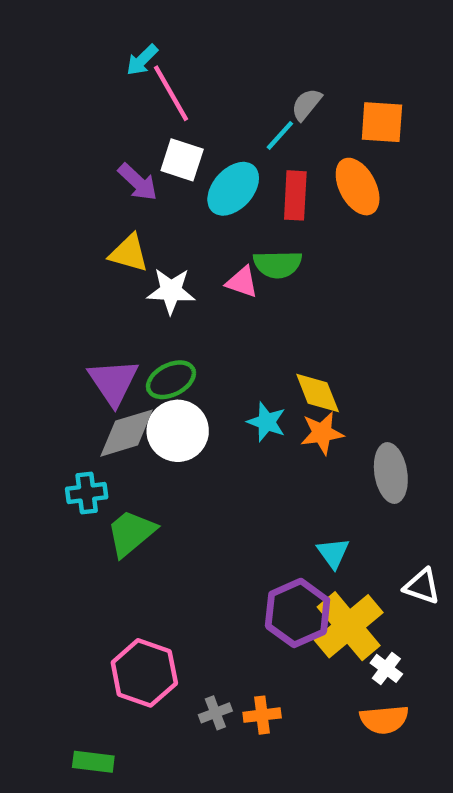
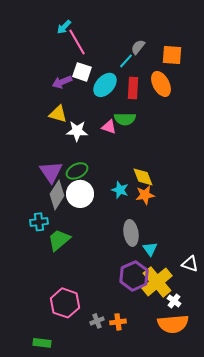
purple arrow: (138, 182) -> (62, 82), turned 114
gray diamond: (127, 433) -> (57, 195), turned -40
gray ellipse: (391, 473) -> (131, 233), moved
orange semicircle: (384, 720) -> (173, 324), size x1.4

